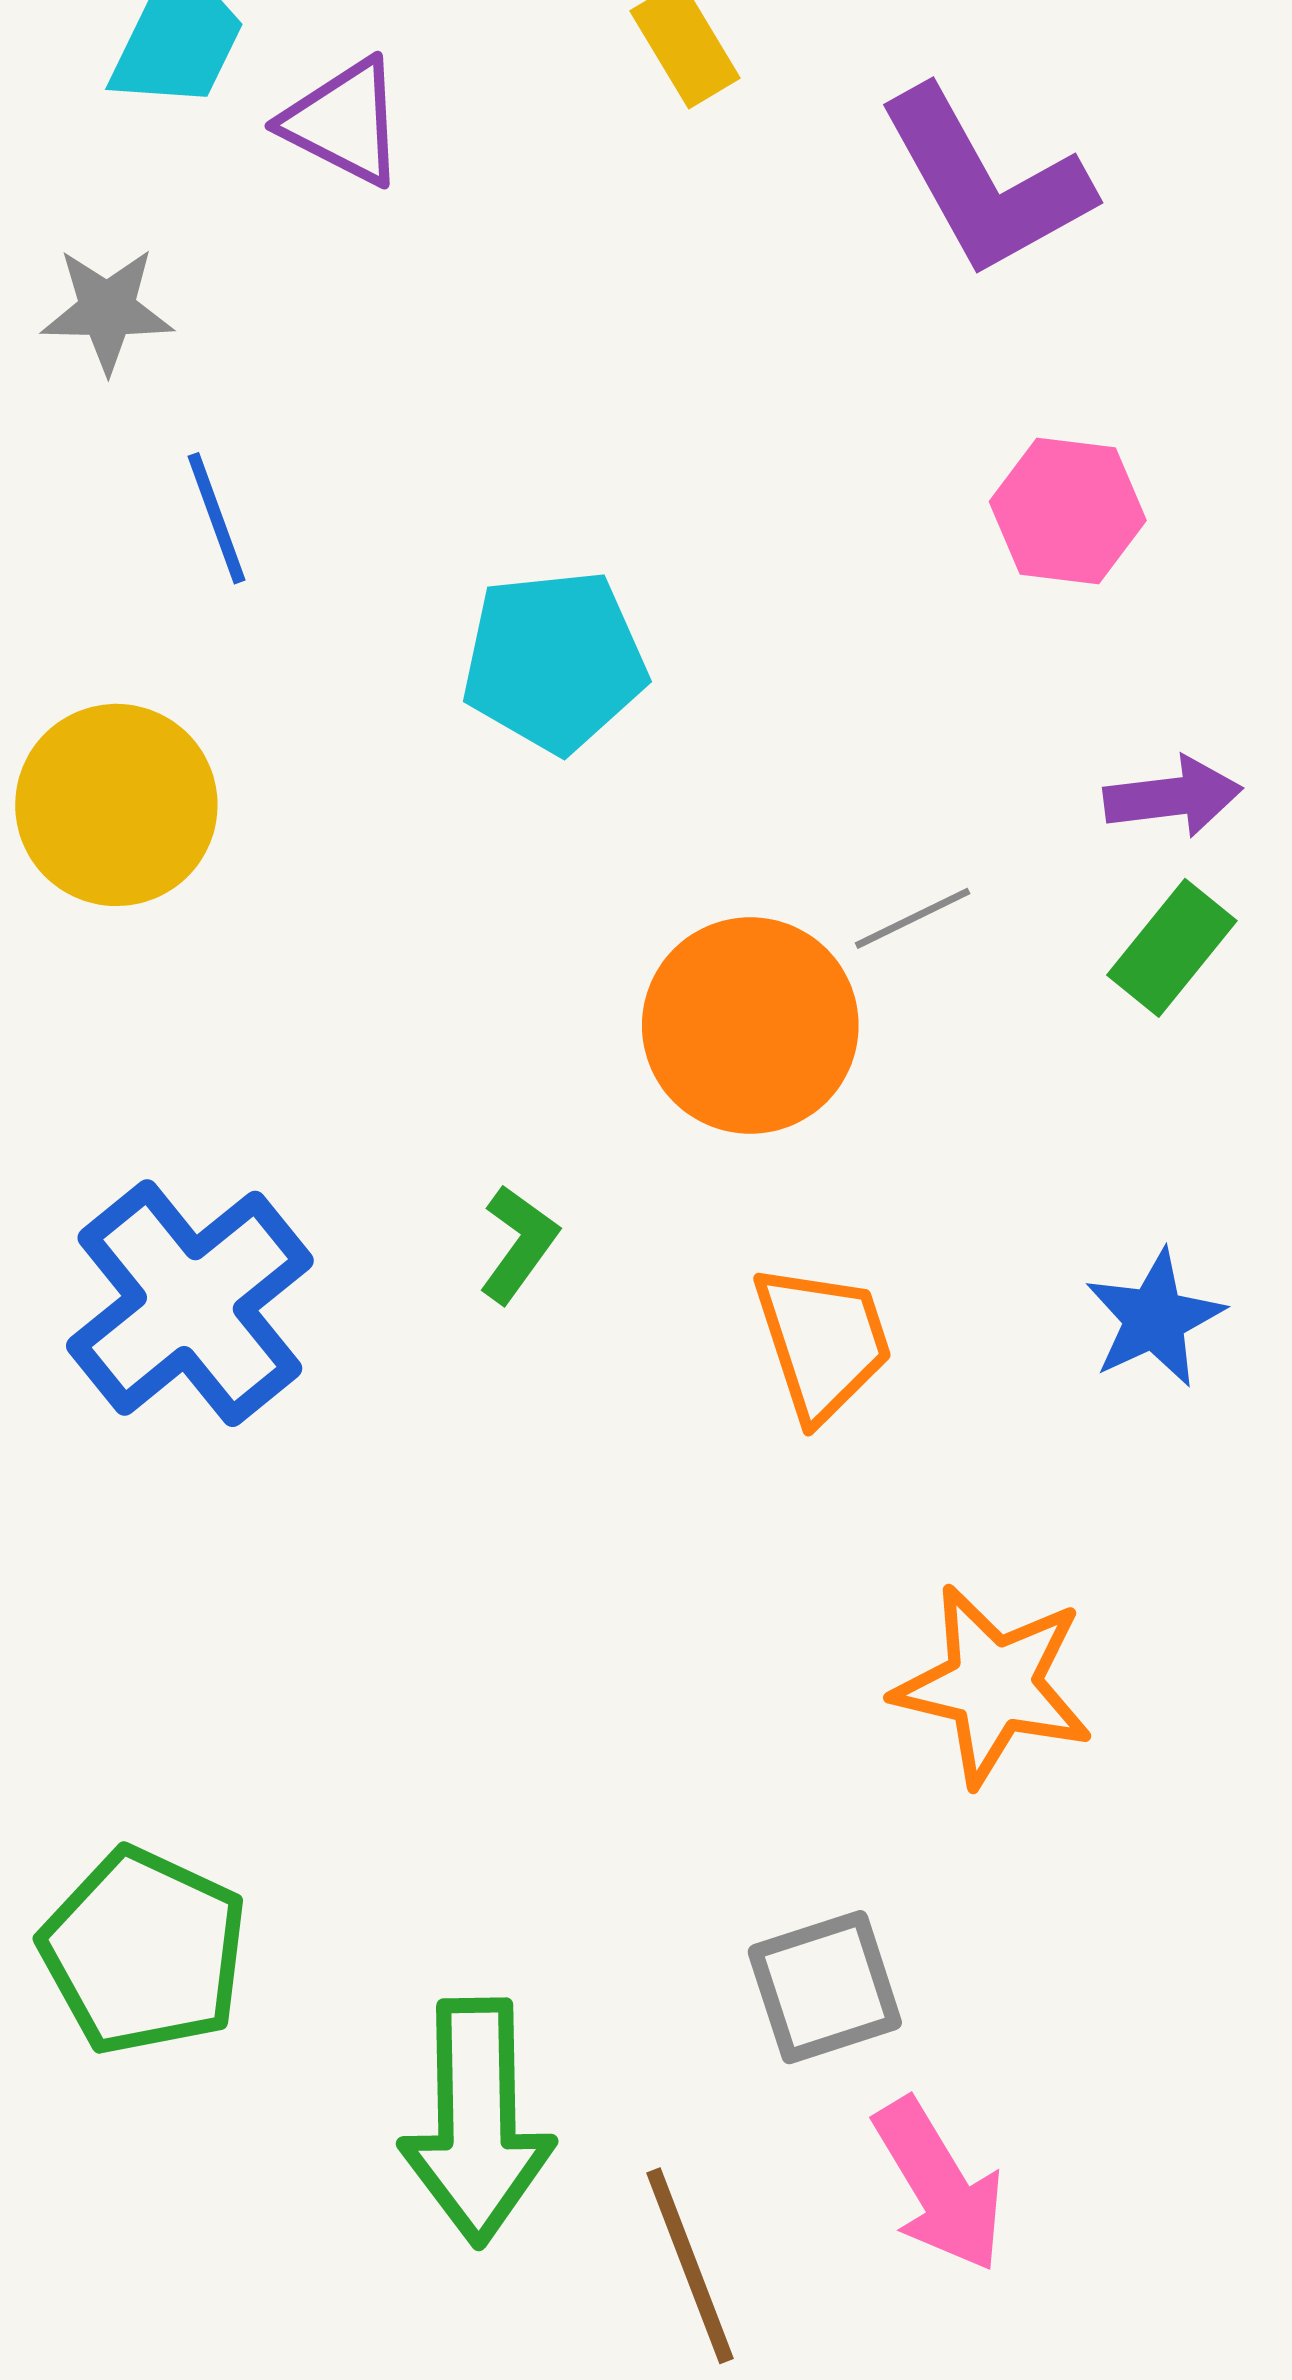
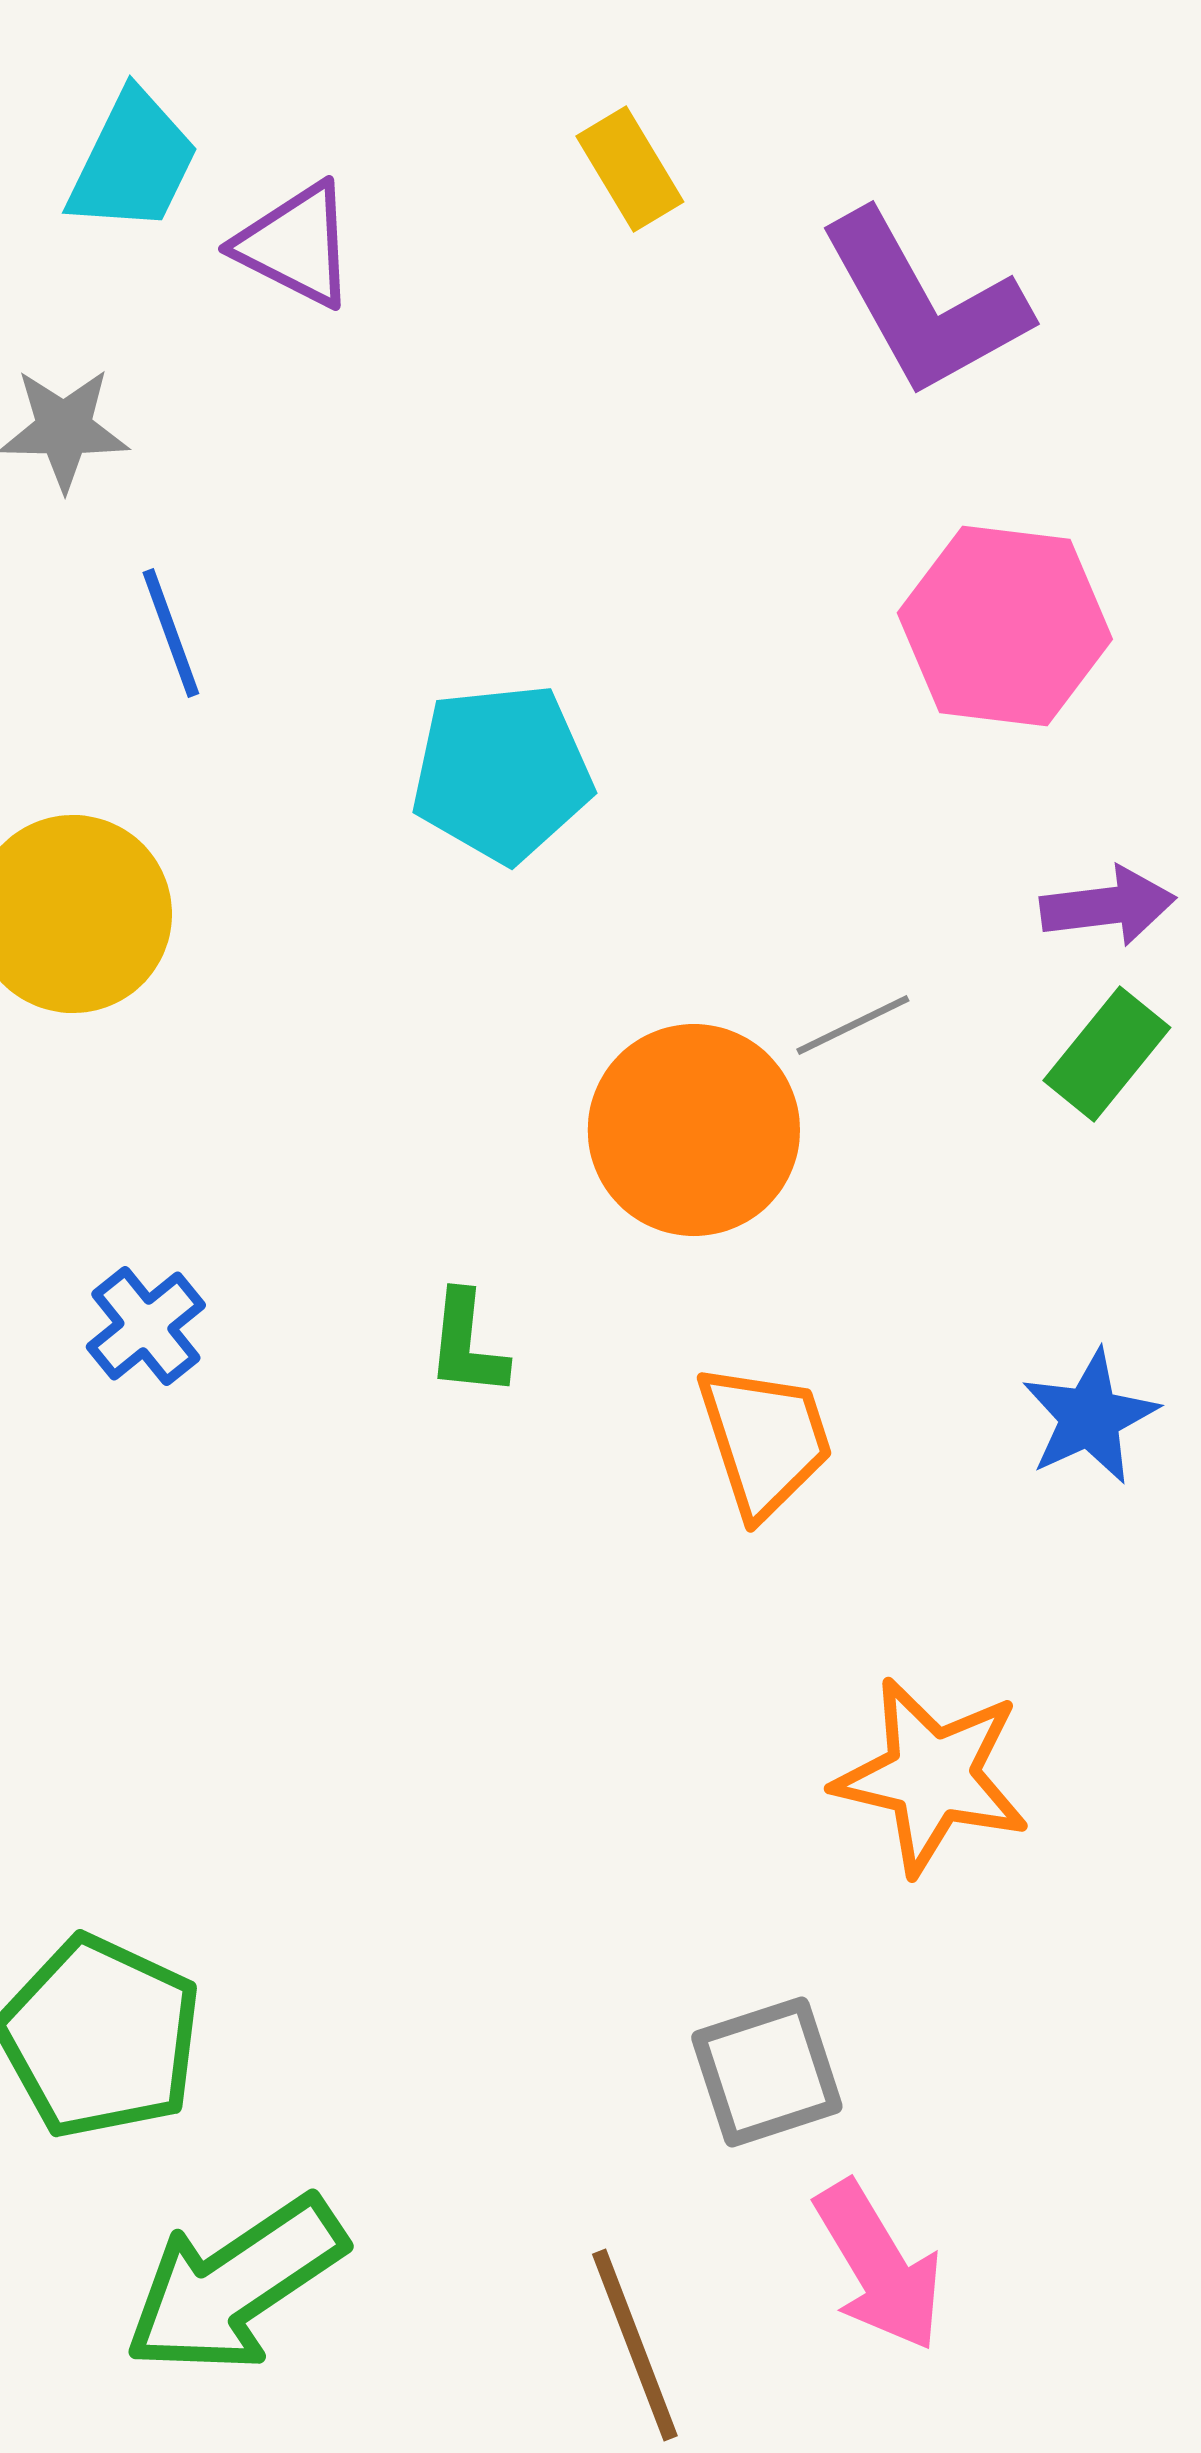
pink hexagon: (1068, 511) -> (1005, 626), size x1.4
green L-shape: (519, 1244) -> (467, 1344), turned 150
blue cross: (190, 1303) -> (146, 1326), moved, size x0.5
green arrow: (477, 2122) -> (235, 2285), moved, turned 57

